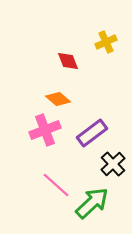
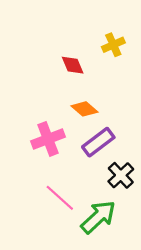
orange diamond: (58, 99) -> (84, 109), moved

